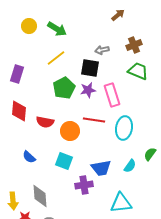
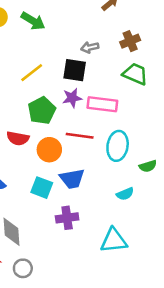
yellow line: (56, 58) -> (32, 73), moved
green pentagon: (64, 88) -> (42, 111), moved
pink rectangle: (112, 95) -> (102, 104), turned -65
green semicircle: (150, 154) -> (148, 166), moved, turned -144
cyan semicircle: (130, 166) -> (125, 194), turned 32
blue trapezoid: (101, 168) -> (72, 179), moved

